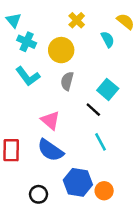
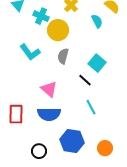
cyan cross: (27, 42) -> (41, 16), moved
blue semicircle: (50, 150) -> (49, 114), turned -35
orange circle: (104, 191) -> (105, 148), moved

